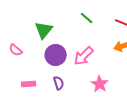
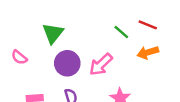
green line: (87, 18) -> (121, 32), moved

